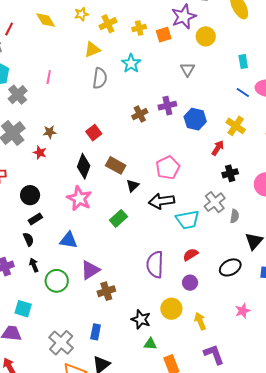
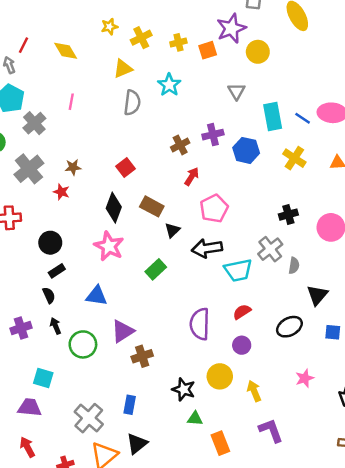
yellow diamond: (46, 20) -> (66, 51), moved
cyan rectangle: (243, 61) -> (273, 117), moved, size x1.6
red arrow: (218, 148) -> (192, 176), moved

